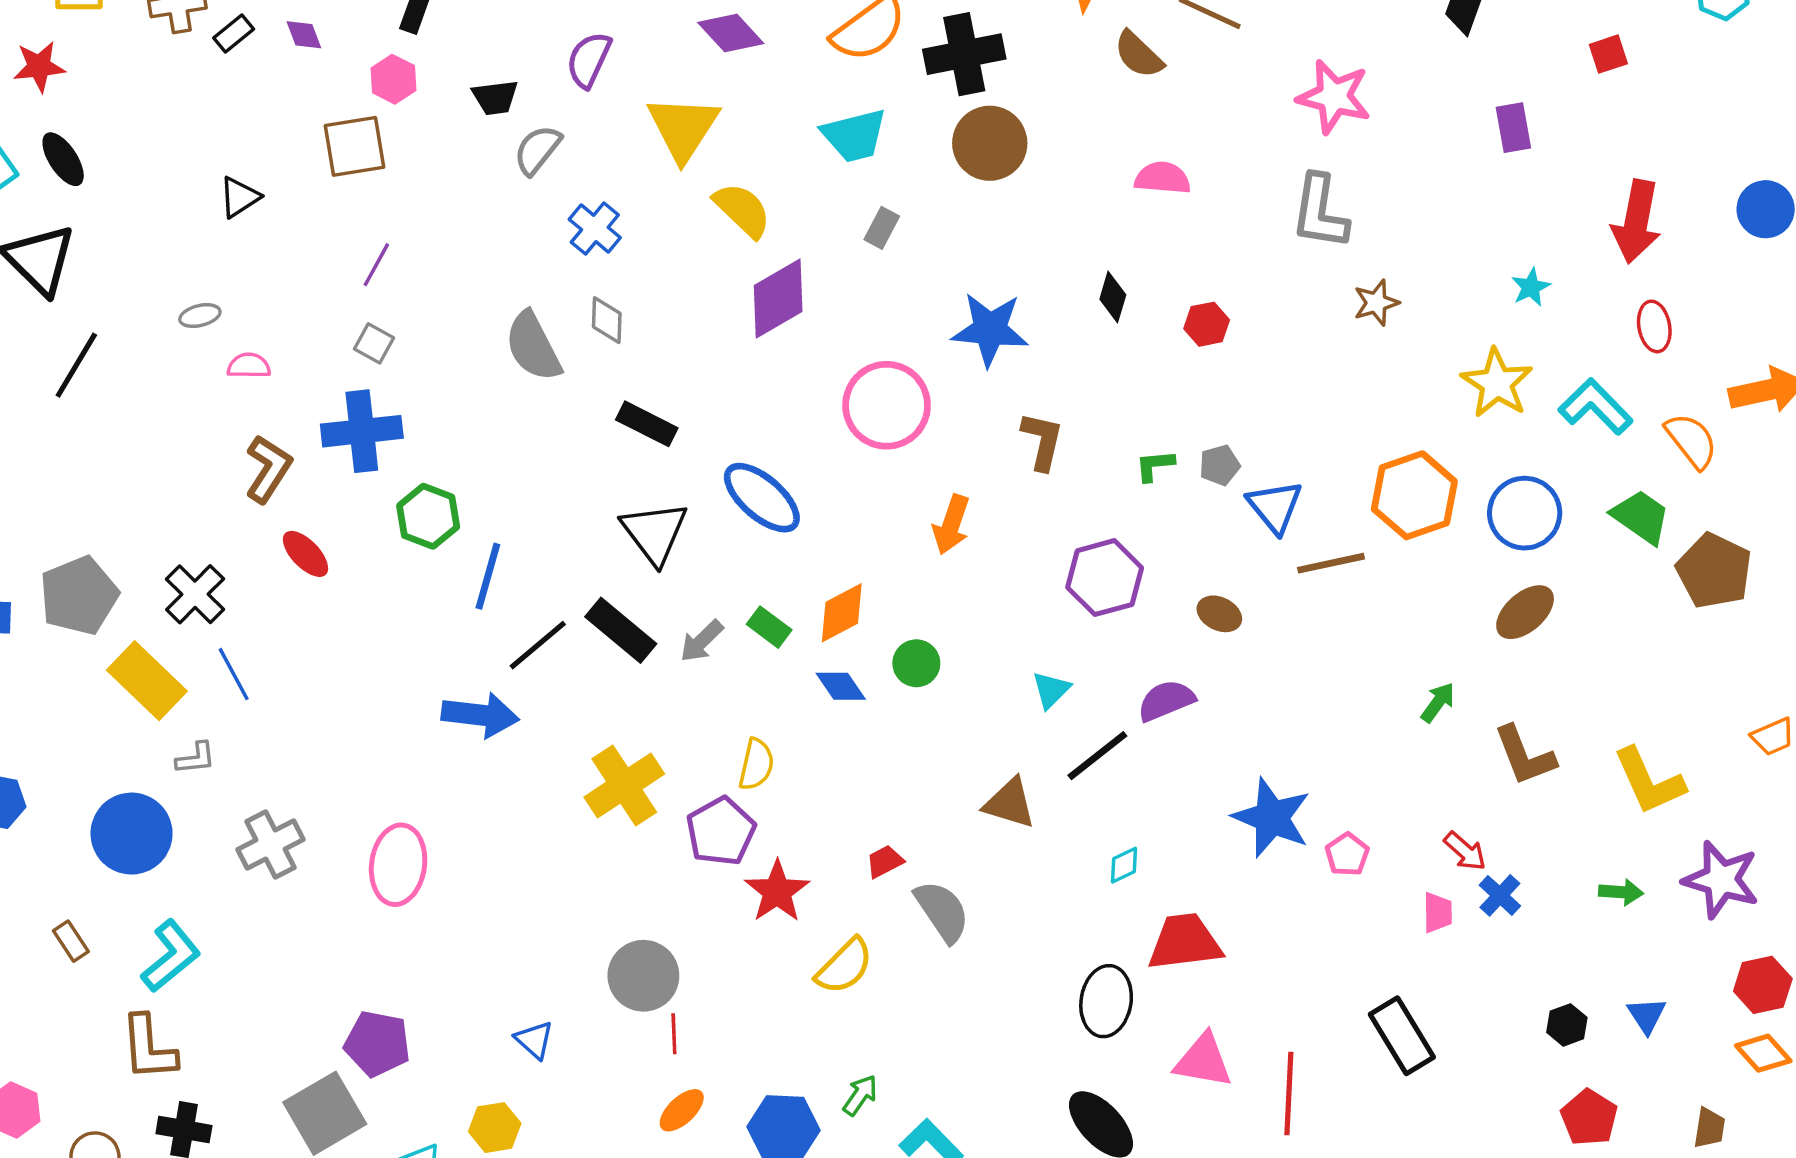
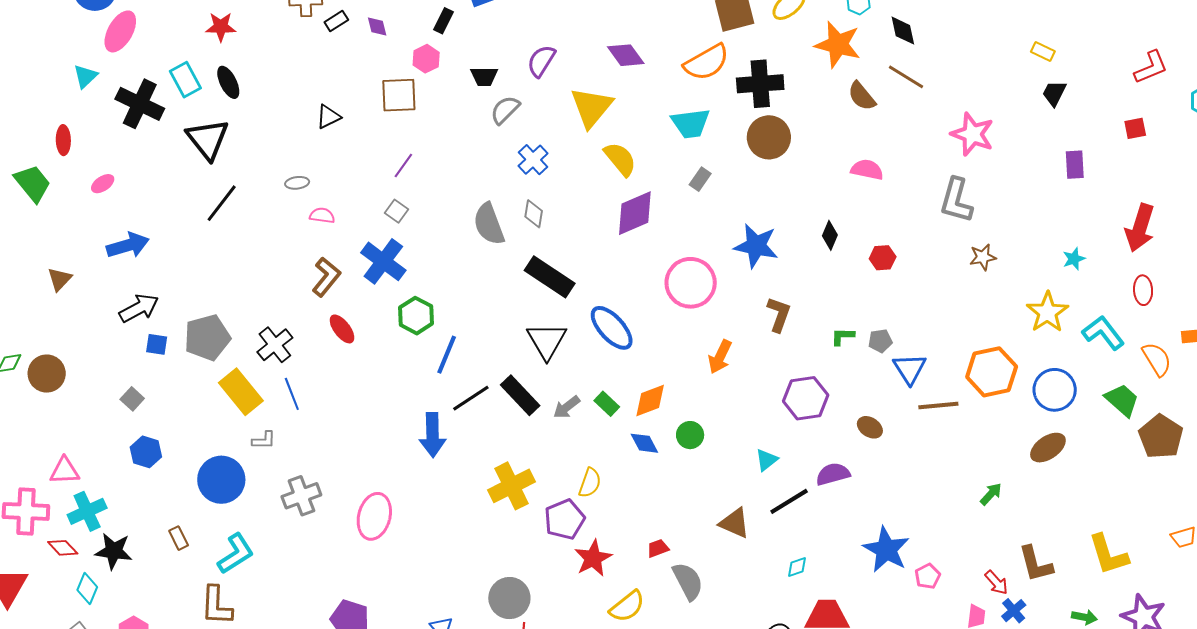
black rectangle: (647, 424) -> (550, 277), size x1.4
blue cross: (362, 431) -> (383, 261), turned 36
blue arrow: (480, 715) -> (433, 435), turned 75
brown L-shape: (1525, 756) -> (1036, 564), moved

